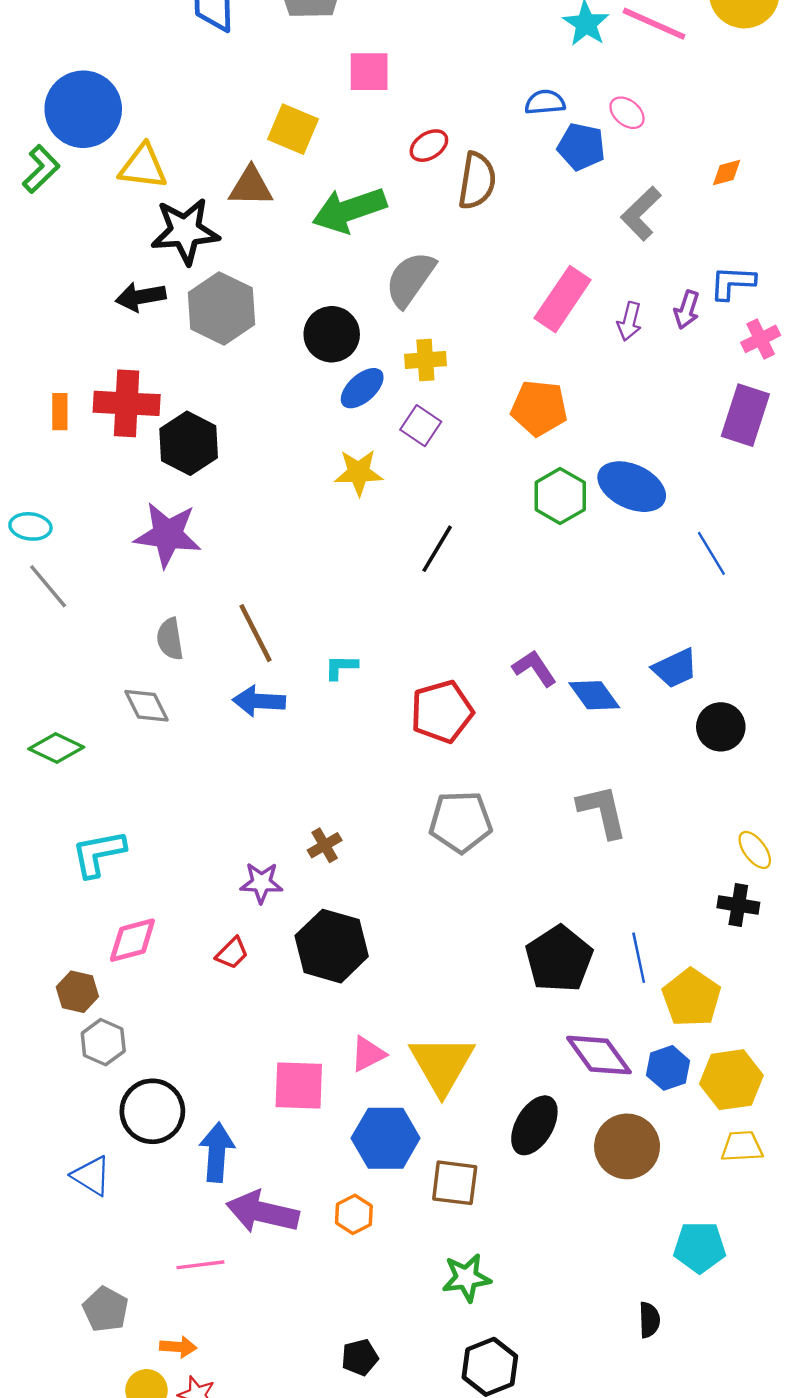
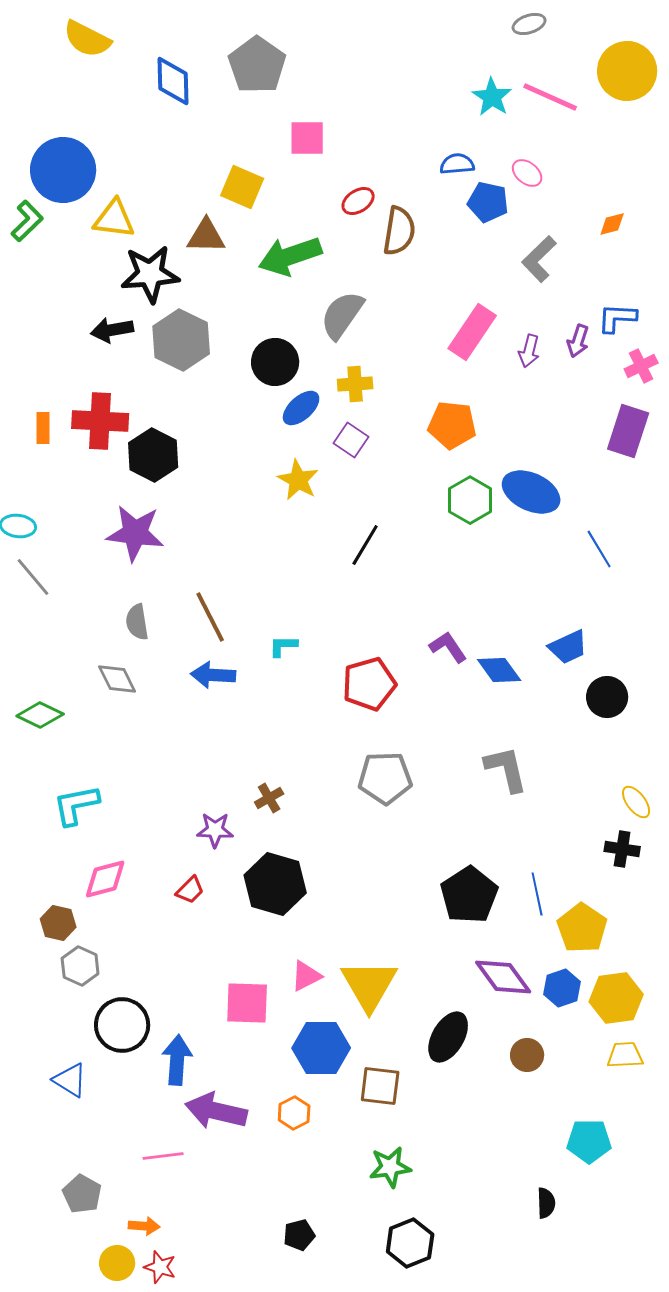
yellow star: (359, 473) -> (298, 480), turned 30
brown circle: (627, 1146) -> (527, 1055), size x0.6

